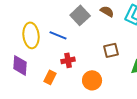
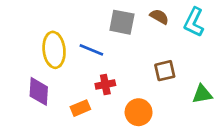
gray square: (80, 15) -> (122, 22), turned -36
orange rectangle: (50, 77) -> (80, 108), turned 40

